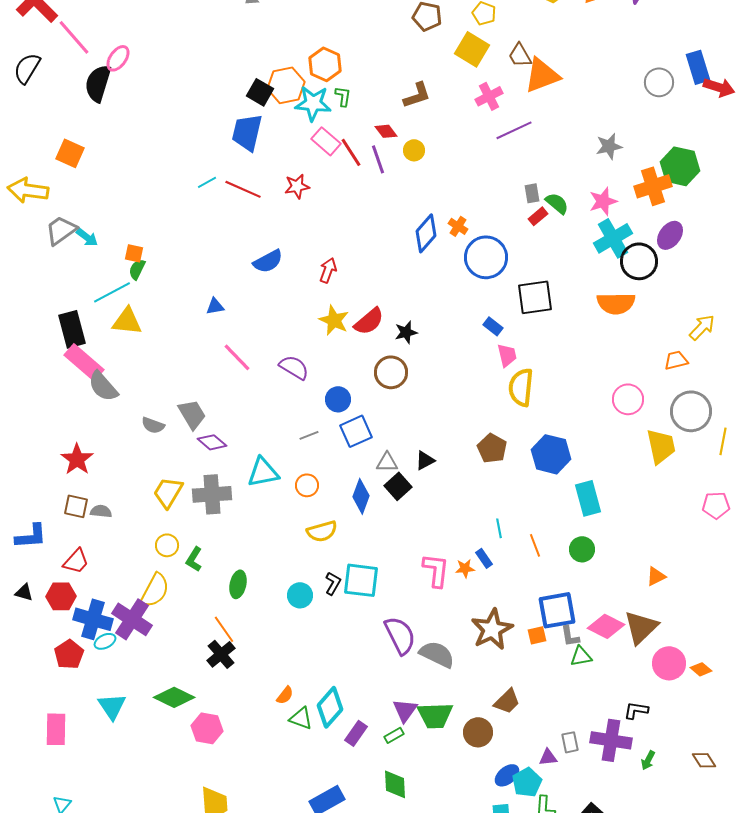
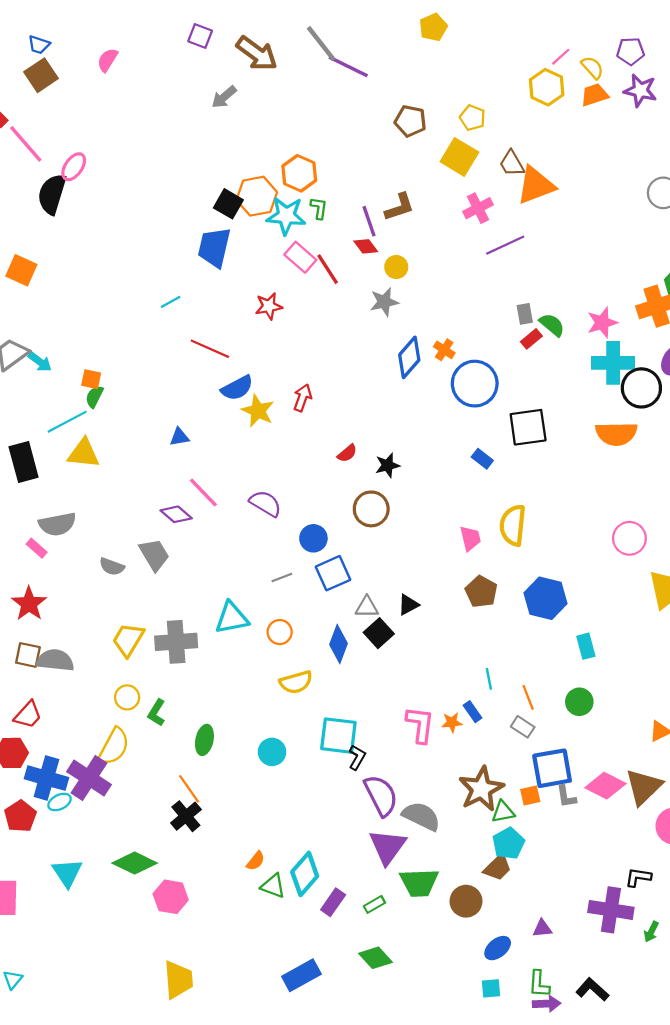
gray star: (609, 146) -> (384, 302), moved
purple line: (378, 159) -> (369, 221), moved
red line: (243, 189) -> (210, 349), moved
cyan cross: (613, 238) -> (613, 363), turned 30
yellow star: (334, 320) -> (258, 411), moved
red semicircle: (369, 321) -> (347, 453), size x0.6
pink trapezoid: (507, 355) -> (470, 538), moved
pink rectangle: (84, 362) -> (37, 548), moved, size x0.5
gray semicircle: (103, 386) -> (57, 524), turned -60
purple diamond: (212, 442) -> (176, 514), moved
cyan rectangle: (588, 498) -> (586, 646), size x0.7
gray semicircle: (101, 511) -> (55, 660), size x1.6
black L-shape: (333, 583) -> (357, 757), moved
green triangle: (581, 656) -> (503, 812), moved
purple triangle: (405, 710) -> (388, 847), moved, size x1.4
gray rectangle: (570, 742) -> (523, 727), moved, turned -45
cyan pentagon: (527, 782) -> (508, 843), moved
green diamond: (395, 784) -> (376, 958), turned -40

